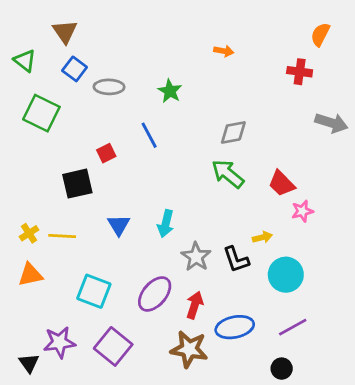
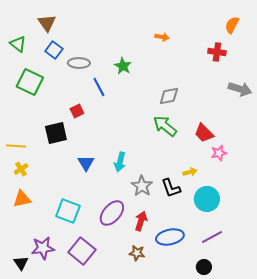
blue line: (149, 135) -> (99, 87), moved
yellow line: (62, 236) -> (16, 146), moved
brown star: (189, 349) -> (137, 253), size x0.6

